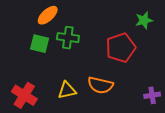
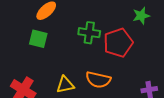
green cross: (68, 38) -> (89, 33), moved

